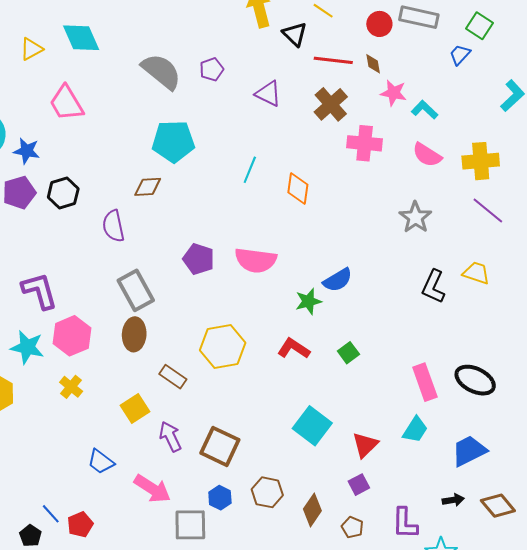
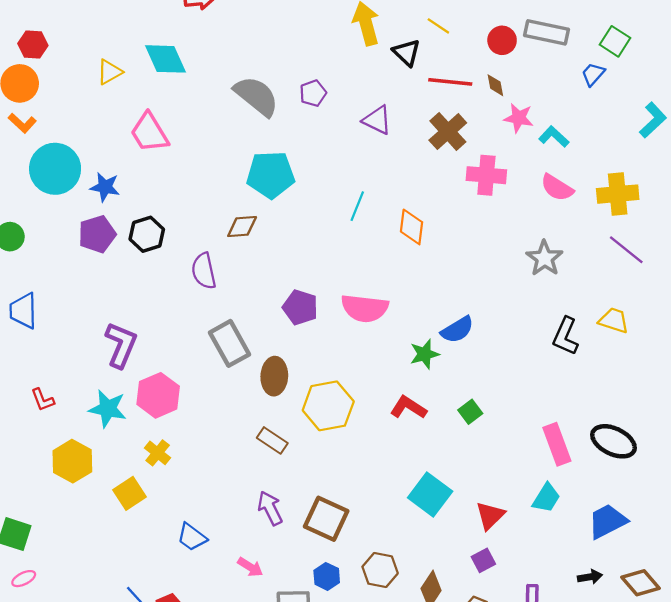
purple L-shape: (40, 291) -> (121, 345), turned 39
brown ellipse: (134, 334) -> (274, 376), moved
yellow square: (135, 409) -> (130, 493), moved
pink arrow: (152, 489) -> (250, 567), size x0.6

